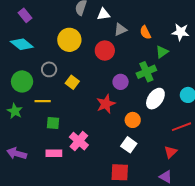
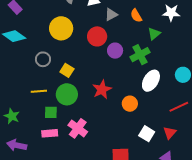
green circle: (22, 81) -> (67, 94), moved
purple circle: (121, 82) -> (115, 51), moved
green star: (15, 111) -> (12, 116), moved
white square: (129, 145) -> (147, 134), moved
pink rectangle: (54, 153) -> (50, 133), moved

